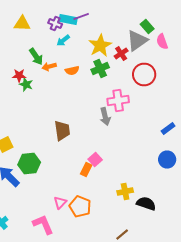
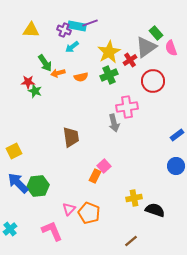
green hexagon: (29, 164) -> (38, 186), moved

